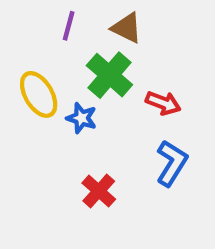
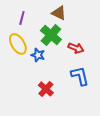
purple line: (69, 26) -> (22, 18), moved
blue L-shape: (172, 163) -> (80, 76), turned -45

